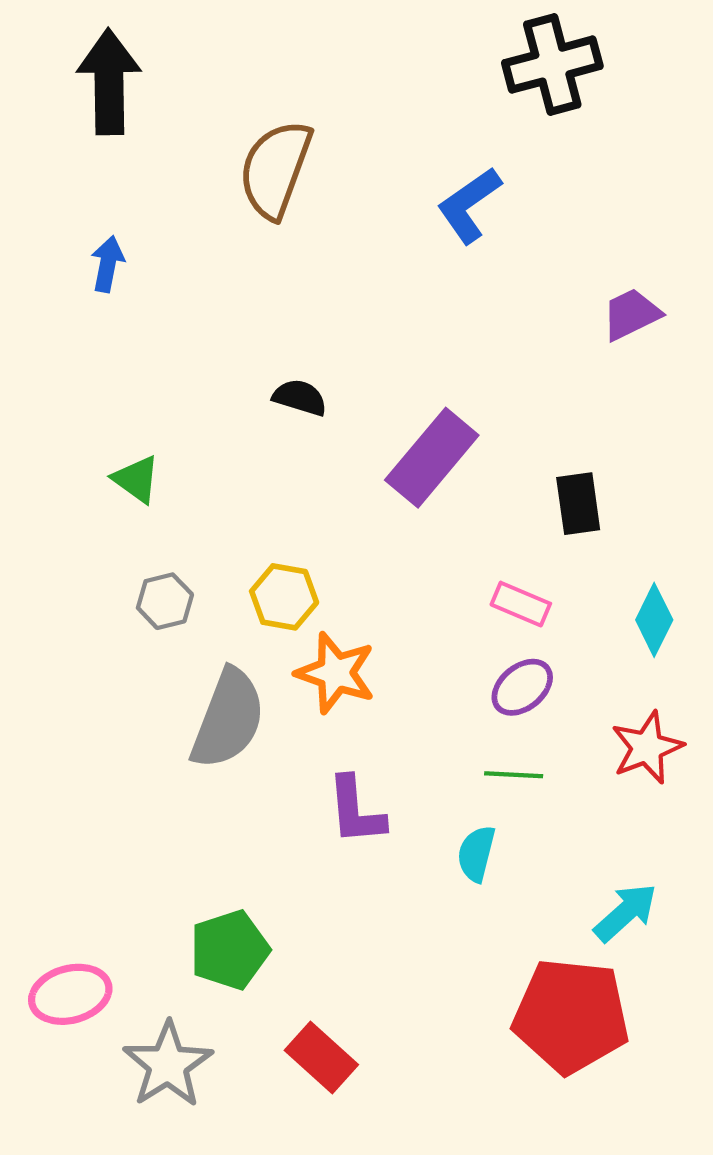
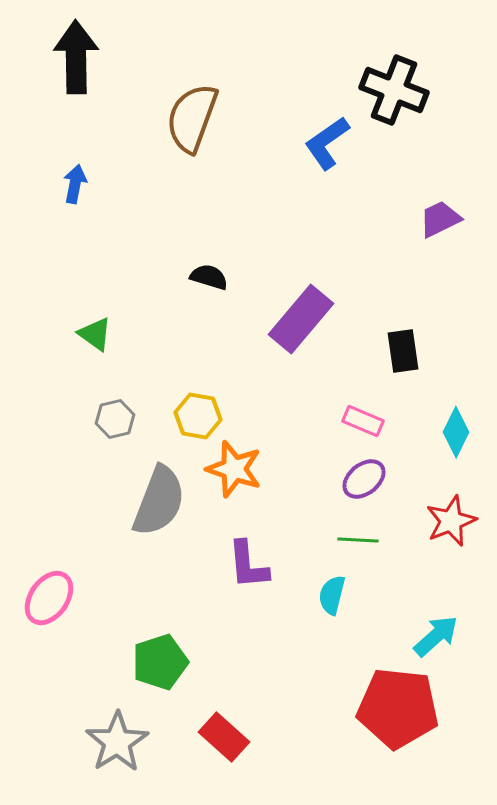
black cross: (552, 65) -> (394, 90), moved, turned 36
pink ellipse: (70, 994) -> (49, 598), moved, turned -40

